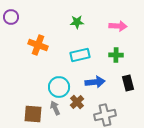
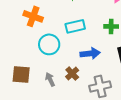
cyan circle: (59, 87) -> (49, 44), moved
brown square: (33, 114) -> (21, 74), moved

